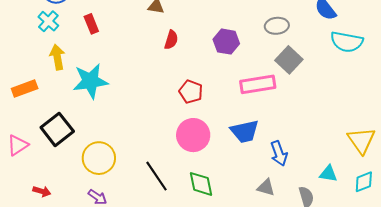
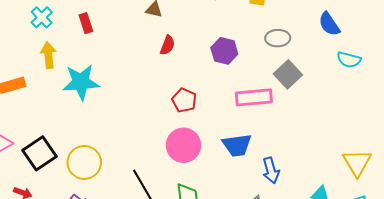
cyan semicircle: (347, 42) -> (349, 60), size x0.7
black square: (57, 129) -> (39, 153), moved

